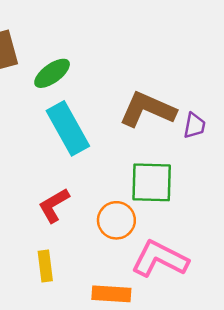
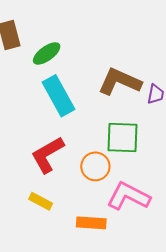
red L-shape: (54, 205) -> (47, 155), size x1.4
yellow rectangle: (45, 266) -> (41, 201), turned -55

